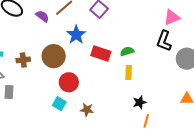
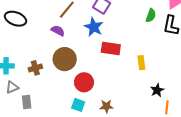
purple semicircle: (42, 16) -> (58, 31), moved
blue star: (76, 35) -> (94, 27), moved
green semicircle: (127, 51) -> (151, 15), moved, turned 136

